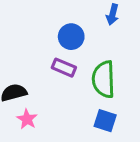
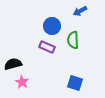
blue arrow: (112, 15) -> (80, 11), turned 48
green semicircle: (104, 79) -> (73, 40), moved, size x0.7

